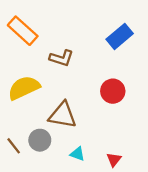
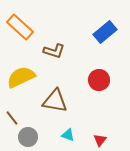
gray circle: (40, 140) -> (28, 137), moved
brown line: (14, 146) -> (12, 118), moved

